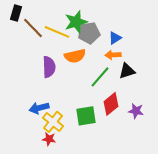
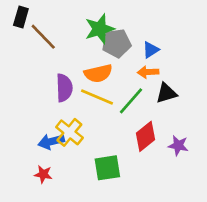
yellow line: (57, 32) -> (97, 97), moved
green square: (86, 116) -> (107, 168), moved
yellow cross: (53, 122) -> (69, 132), moved
red star: (49, 139) -> (43, 174), moved

